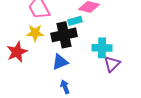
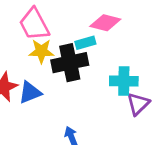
yellow star: (35, 33) -> (41, 51), moved
blue triangle: (60, 62) -> (30, 92), moved

